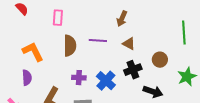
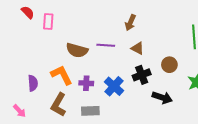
pink rectangle: (58, 18) -> (48, 22), moved
brown semicircle: (70, 46) -> (77, 50), turned 105
orange L-shape: (33, 52) -> (62, 75), moved

